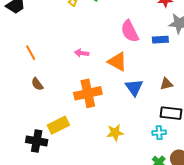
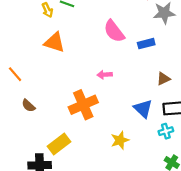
blue rectangle: (160, 40) -> (146, 44), moved
pink arrow: (82, 53) -> (105, 75), moved
orange triangle: (117, 62) -> (54, 42), moved
blue triangle: (134, 87) -> (143, 109), moved

